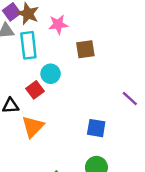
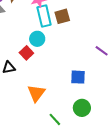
cyan rectangle: (28, 45) -> (44, 16), moved
orange triangle: (33, 127) -> (36, 93), moved

